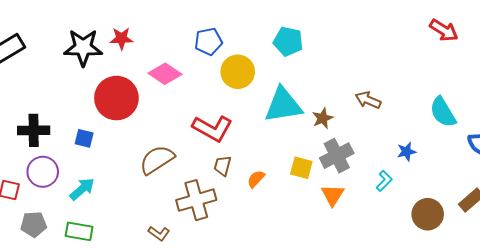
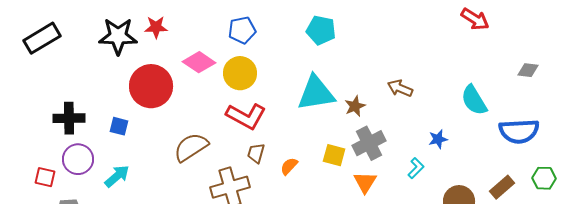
yellow circle: (238, 72) -> (240, 73), moved

